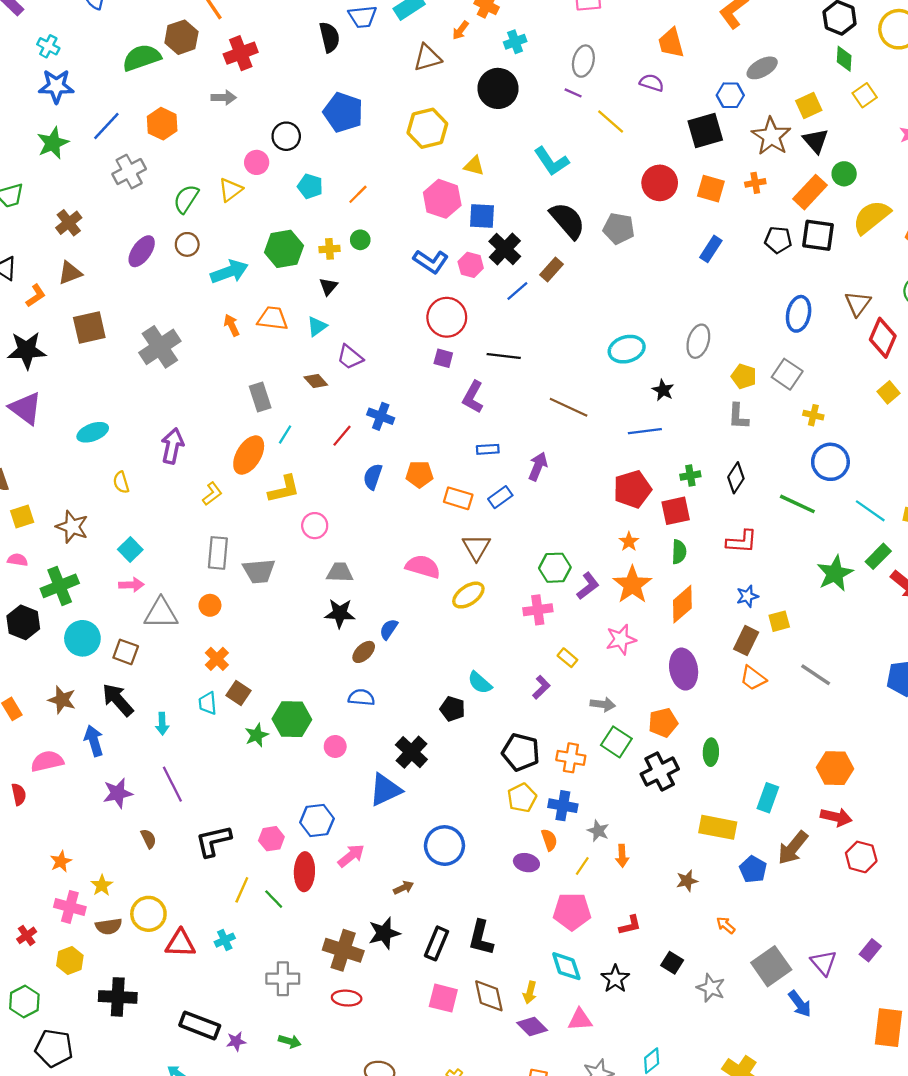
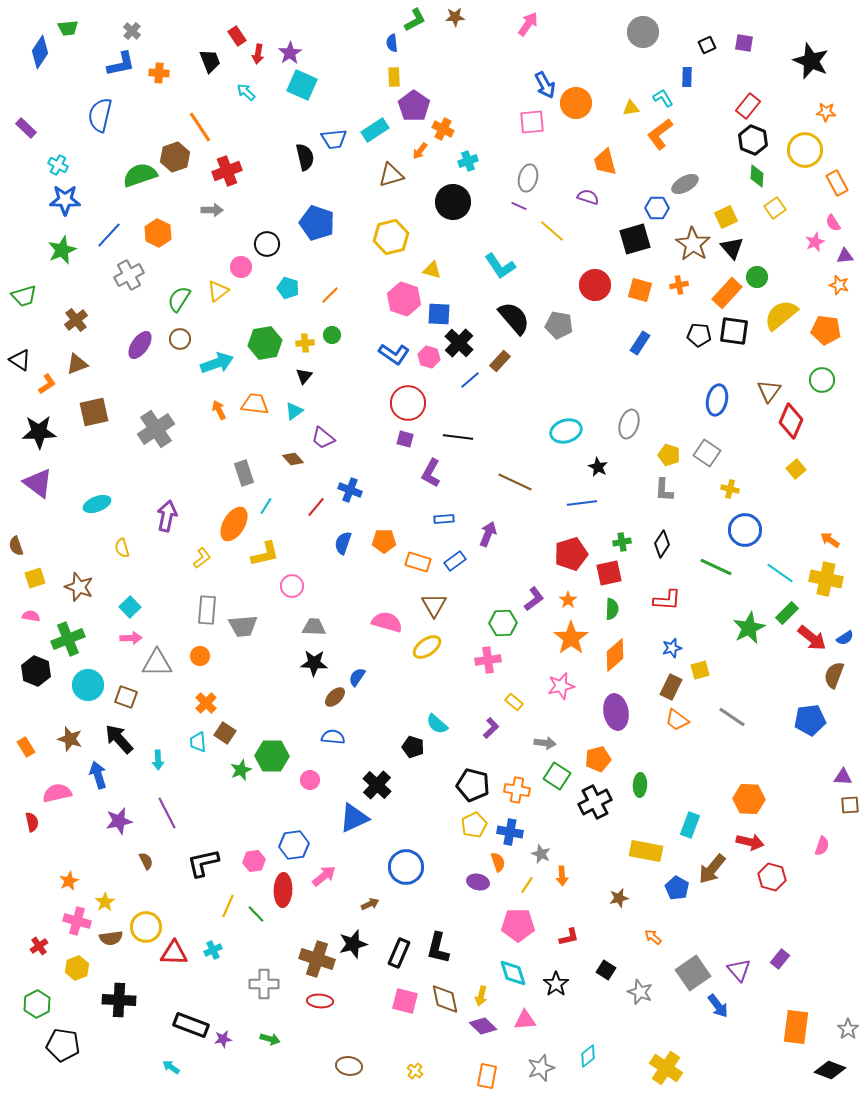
purple L-shape: (588, 586) -> (534, 599), moved

